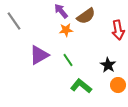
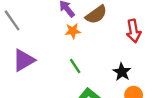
purple triangle: (39, 55) -> (24, 60), moved

